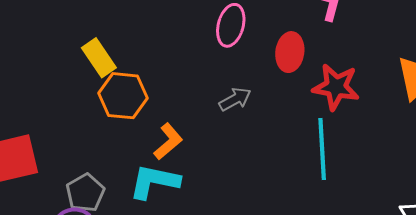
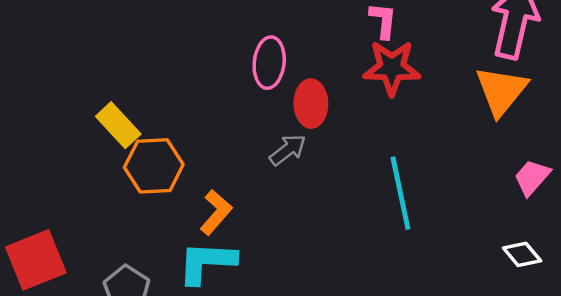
red ellipse: (290, 52) -> (311, 104), moved
red star: (336, 87) -> (392, 68), moved

